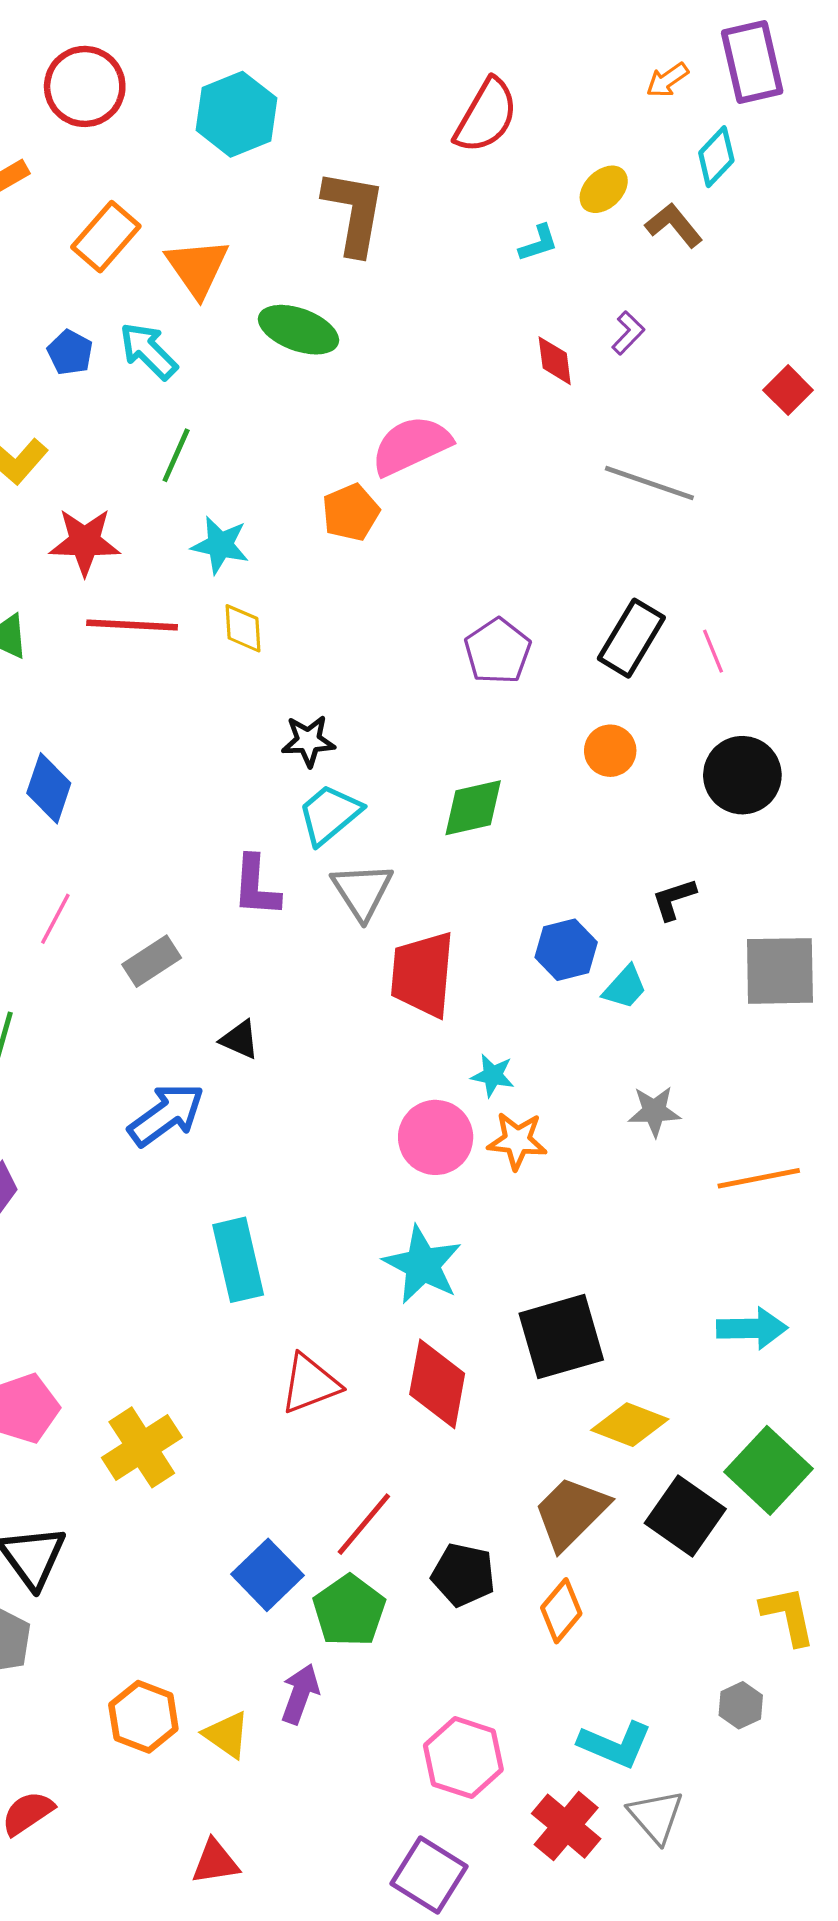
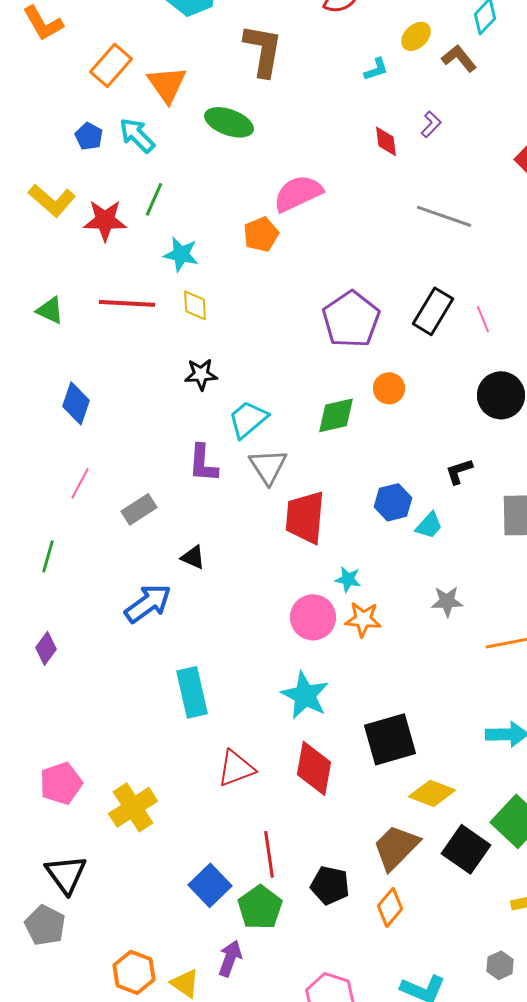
red star: (85, 542) -> (105, 220), moved
purple pentagon: (498, 651) -> (351, 319), size x1.4
black star: (308, 741) -> (201, 374), moved
orange circle: (610, 751) -> (389, 388), moved
red line: (364, 1524) -> (269, 854), turned -48

